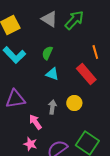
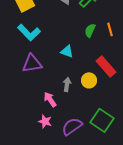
green semicircle: (47, 53) -> (90, 30), moved
red rectangle: (86, 74) -> (106, 66), moved
purple triangle: (15, 99) -> (32, 63), moved

